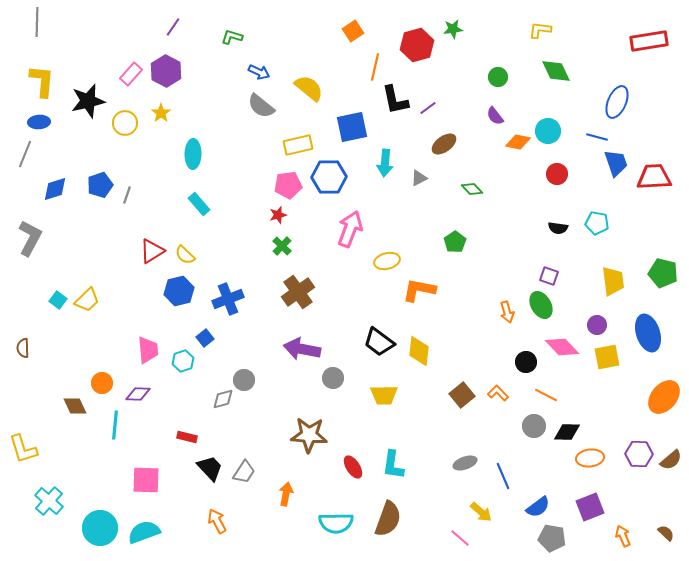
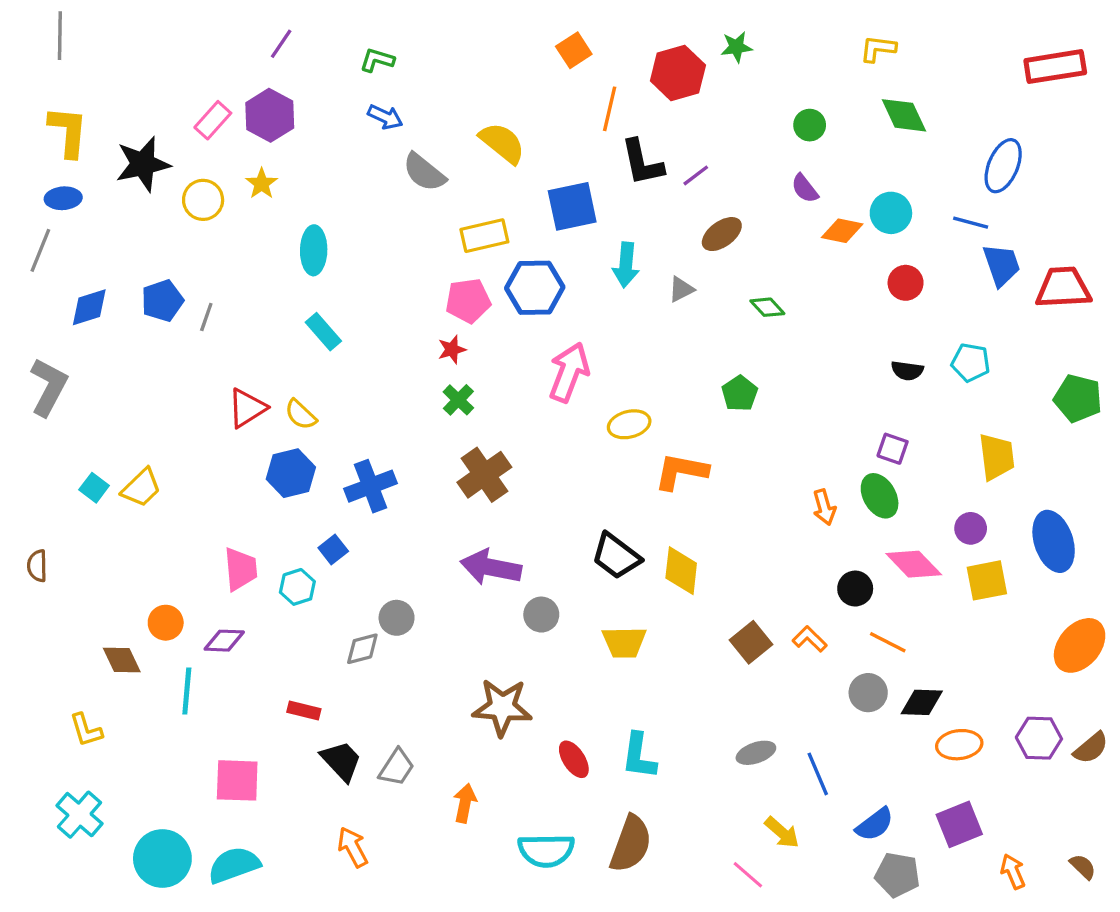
blue arrow: (259, 72) -> (385, 117), moved
green pentagon: (663, 273) -> (1078, 398), moved
yellow L-shape: (23, 449) -> (86, 730), moved, size x0.7

